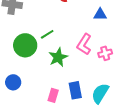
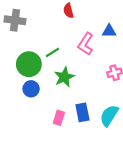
pink L-shape: (84, 44) -> (86, 44), moved
blue circle: (13, 82) -> (31, 89), moved

